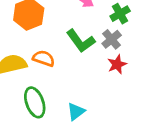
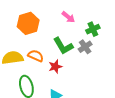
red star: (117, 64) -> (55, 67), moved

